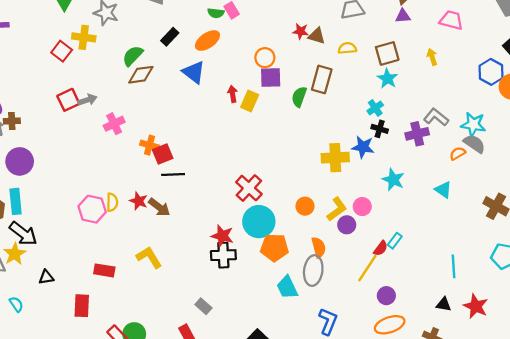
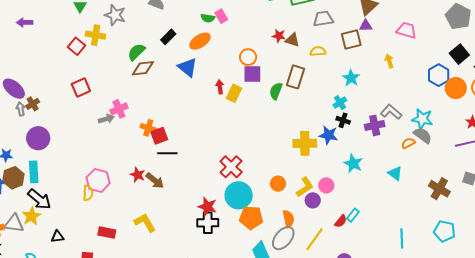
brown square: (387, 53) -> (351, 40), moved
gray arrow: (87, 100) -> (106, 119), moved
brown cross: (12, 121) -> (33, 104), turned -32
yellow semicircle: (112, 202) -> (88, 193), moved
yellow line: (367, 268) -> (314, 239), moved
gray ellipse: (313, 271) -> (283, 238), turned 30

